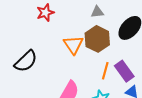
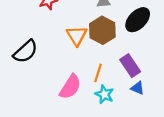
orange line: (105, 71) -> (98, 73), moved

